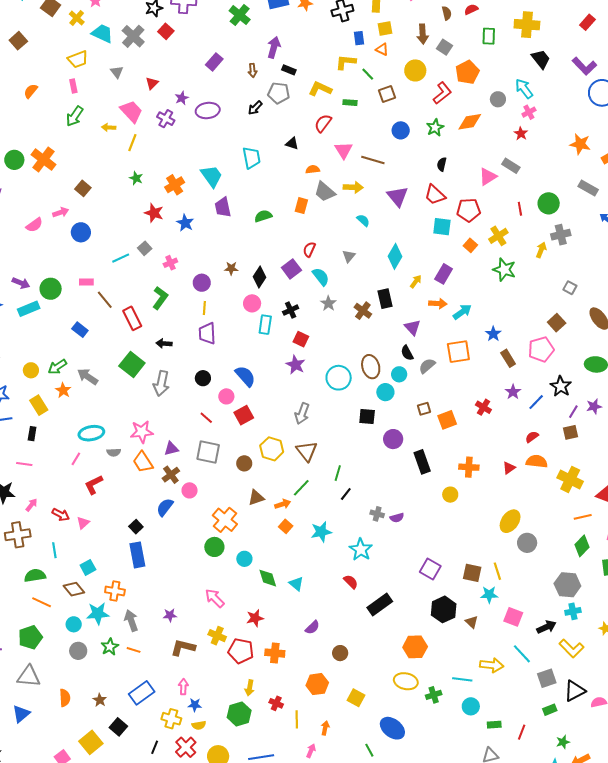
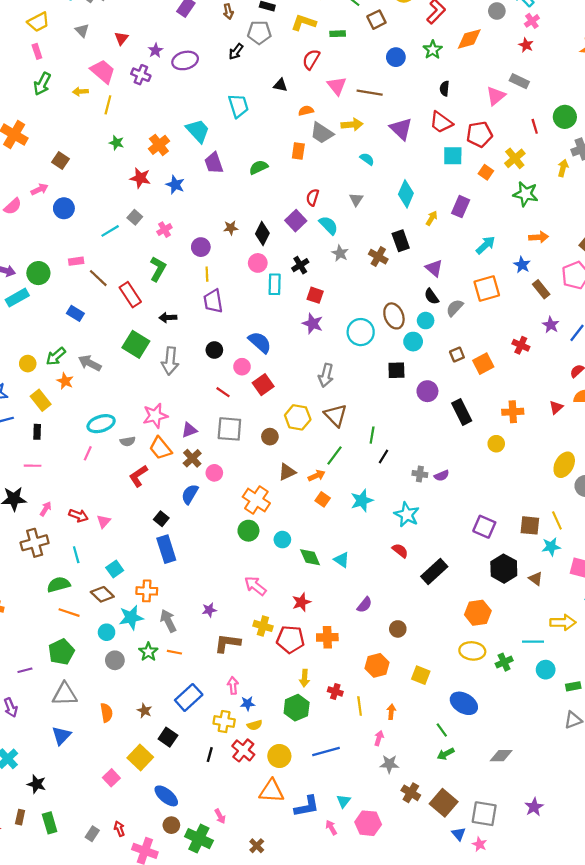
orange arrow: (438, 304) -> (539, 237), moved
red L-shape: (94, 485) -> (138, 476), moved

